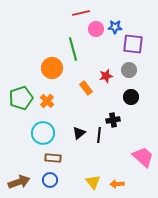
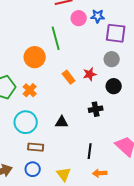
red star: (106, 76) -> (90, 74), moved
black triangle: (79, 133) -> (62, 122), turned 40
black line: (99, 135) -> (90, 151), moved
yellow triangle: (93, 182) -> (64, 174), moved

